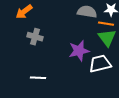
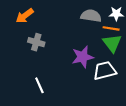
white line: (38, 78) -> (39, 85), turned 63

